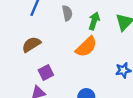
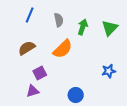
orange semicircle: (86, 47) -> (63, 49), moved

